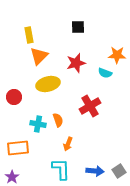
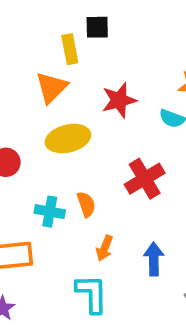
black square: (78, 27) -> (97, 27), moved
yellow rectangle: (29, 35) -> (70, 49), moved
blue arrow: (95, 171) -> (154, 259), moved, turned -96

